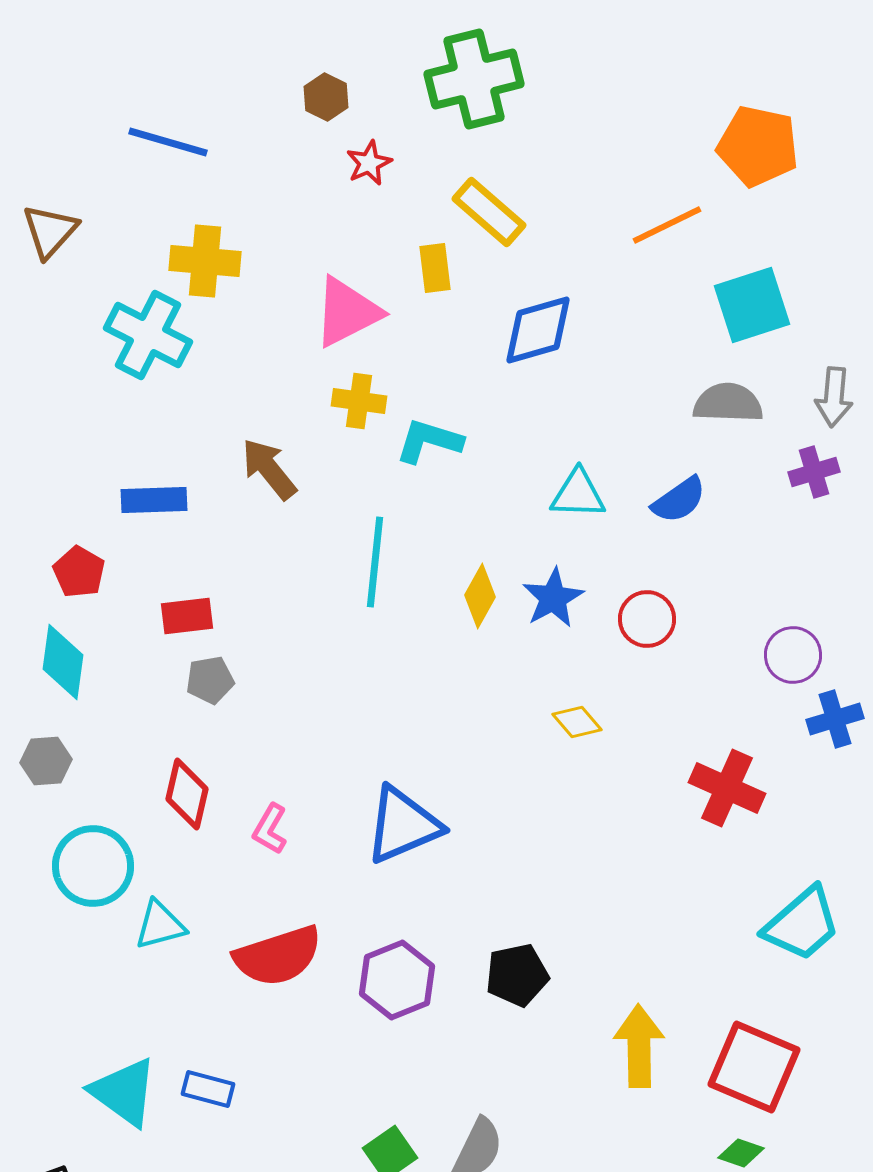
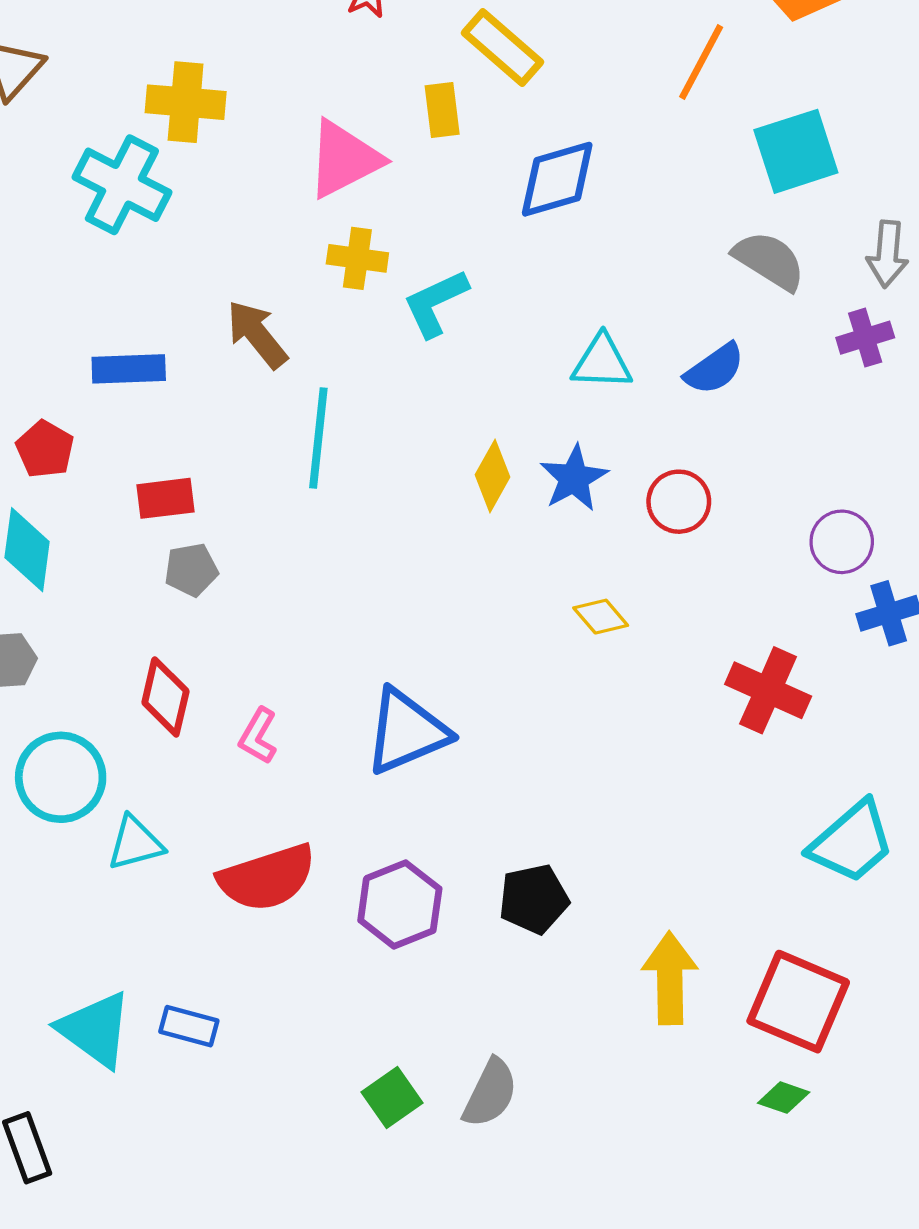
orange line: (667, 225) -> (701, 62), turned -36
gray semicircle: (728, 403) -> (769, 261), turned 30
cyan L-shape: (429, 441) -> (436, 303), turned -42
cyan line: (375, 562) -> (318, 438), moved

